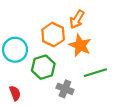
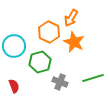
green line: (95, 73) -> (93, 78), moved

